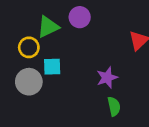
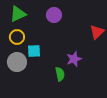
green triangle: (48, 27) -> (18, 14), moved
green semicircle: (114, 106) -> (60, 74), moved

